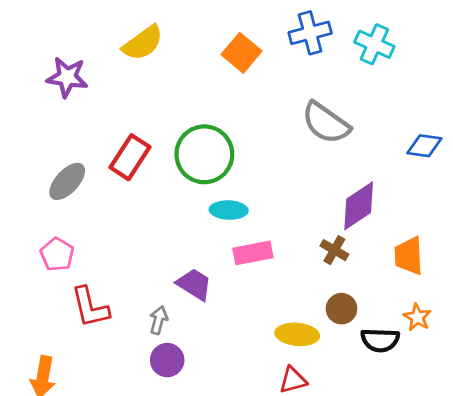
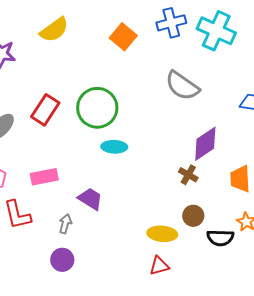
cyan cross: (374, 44) -> (216, 31), size x1.4
pink rectangle: (253, 253) -> (44, 177), moved
purple circle: (167, 360) -> (62, 260), moved

